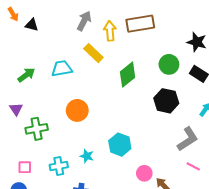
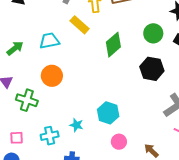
orange circle: (77, 110) -> (52, 76), moved
green cross: (37, 129) -> (27, 100), turned 30
pink circle: (144, 173) -> (119, 142), moved

